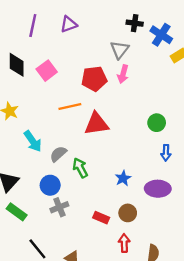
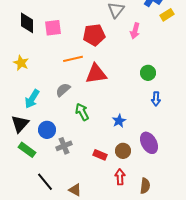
pink square: (47, 71) -> (53, 28), turned 30
pink arrow: (123, 74) -> (135, 31), moved
cyan arrow: (33, 141) -> (32, 99), moved, turned 66
gray semicircle: (58, 154) -> (63, 90), moved
blue circle: (50, 185) -> (47, 130), moved
purple ellipse: (158, 189) -> (149, 143), moved, turned 60

